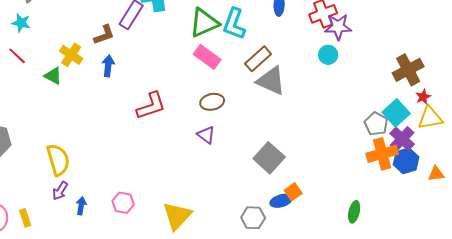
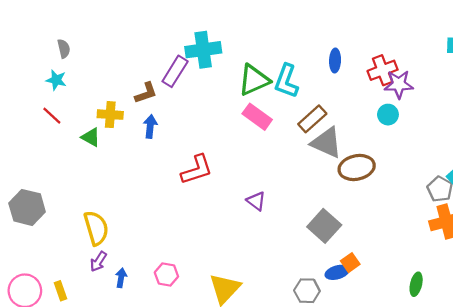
yellow cross: (71, 55) -> (110, 115), turned -30
brown ellipse: (212, 102) -> (357, 168), moved, size x1.4

